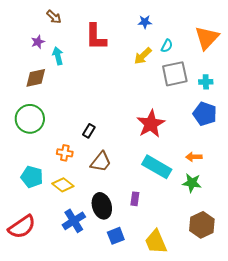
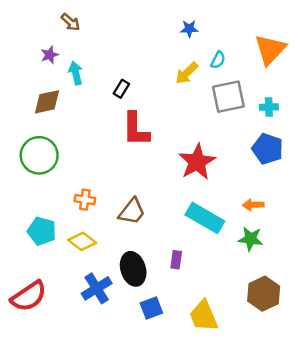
red L-shape: (96, 37) -> (136, 129), moved
black rectangle: (89, 131) -> (121, 89), moved

